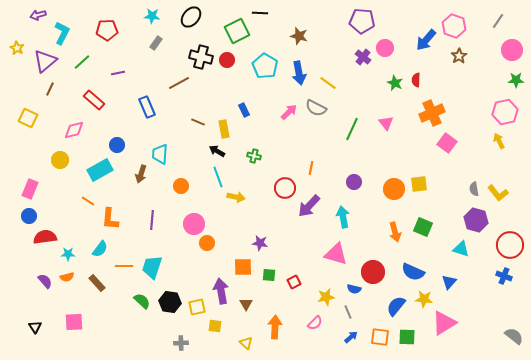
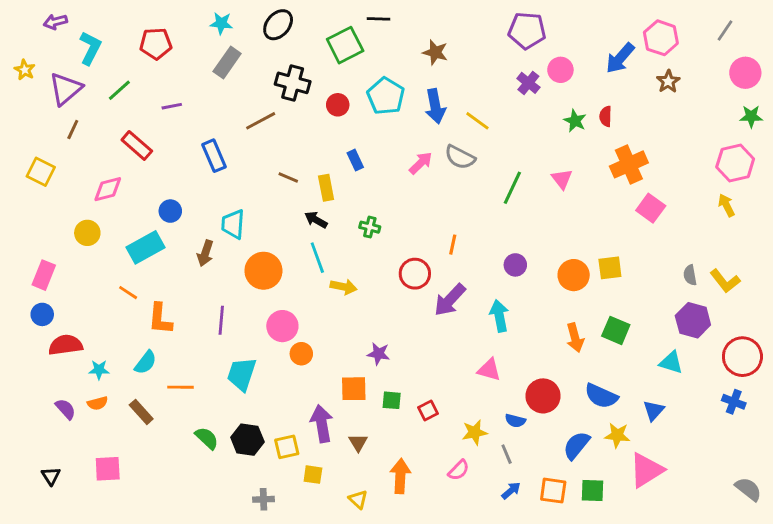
gray rectangle: (156, 43) -> (227, 63), size x1.5
red circle: (227, 60) -> (338, 105), moved
orange circle: (181, 186) -> (263, 271), size x1.6
pink triangle: (336, 254) -> (489, 370), size x0.7
cyan trapezoid: (152, 267) -> (242, 374), moved

